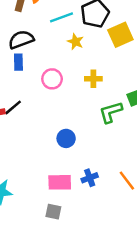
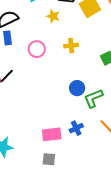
green L-shape: (111, 112) -> (93, 98), moved
blue circle: (66, 138) -> (77, 88), moved

